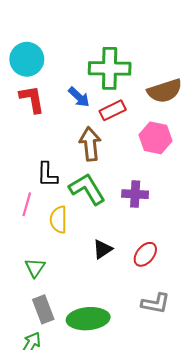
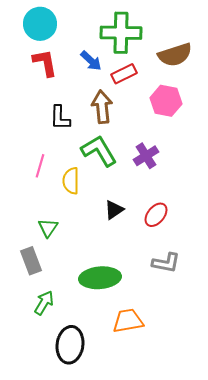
black L-shape: (47, 175) -> (60, 118), moved
purple cross: (135, 194) -> (146, 156), turned -35
gray rectangle: (43, 309) -> (31, 261), moved

